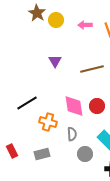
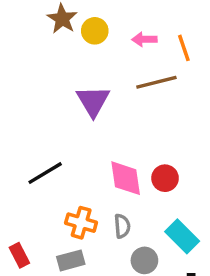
purple triangle: (55, 61) -> (93, 101), size x1.5
brown line: (92, 69) -> (156, 82), moved
orange cross: (48, 122) -> (81, 223), moved

